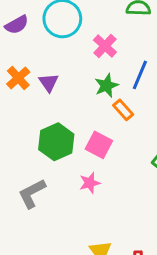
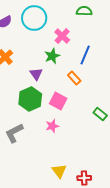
purple triangle: (49, 83) -> (36, 74), moved
green star: (106, 86) -> (52, 56), moved

